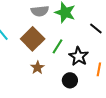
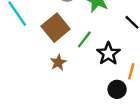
black circle: (70, 80) -> (117, 89), moved

